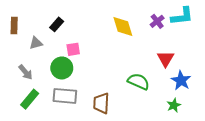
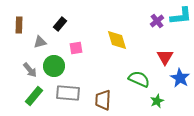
yellow diamond: (123, 27) -> (117, 40), moved
green circle: (62, 68) -> (54, 66), moved
green star: (174, 105) -> (157, 101), moved

